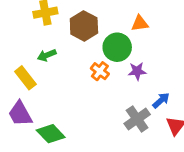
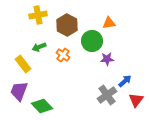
orange cross: (100, 71) -> (63, 55), moved
purple trapezoid: (20, 114) -> (19, 91), turned 50

